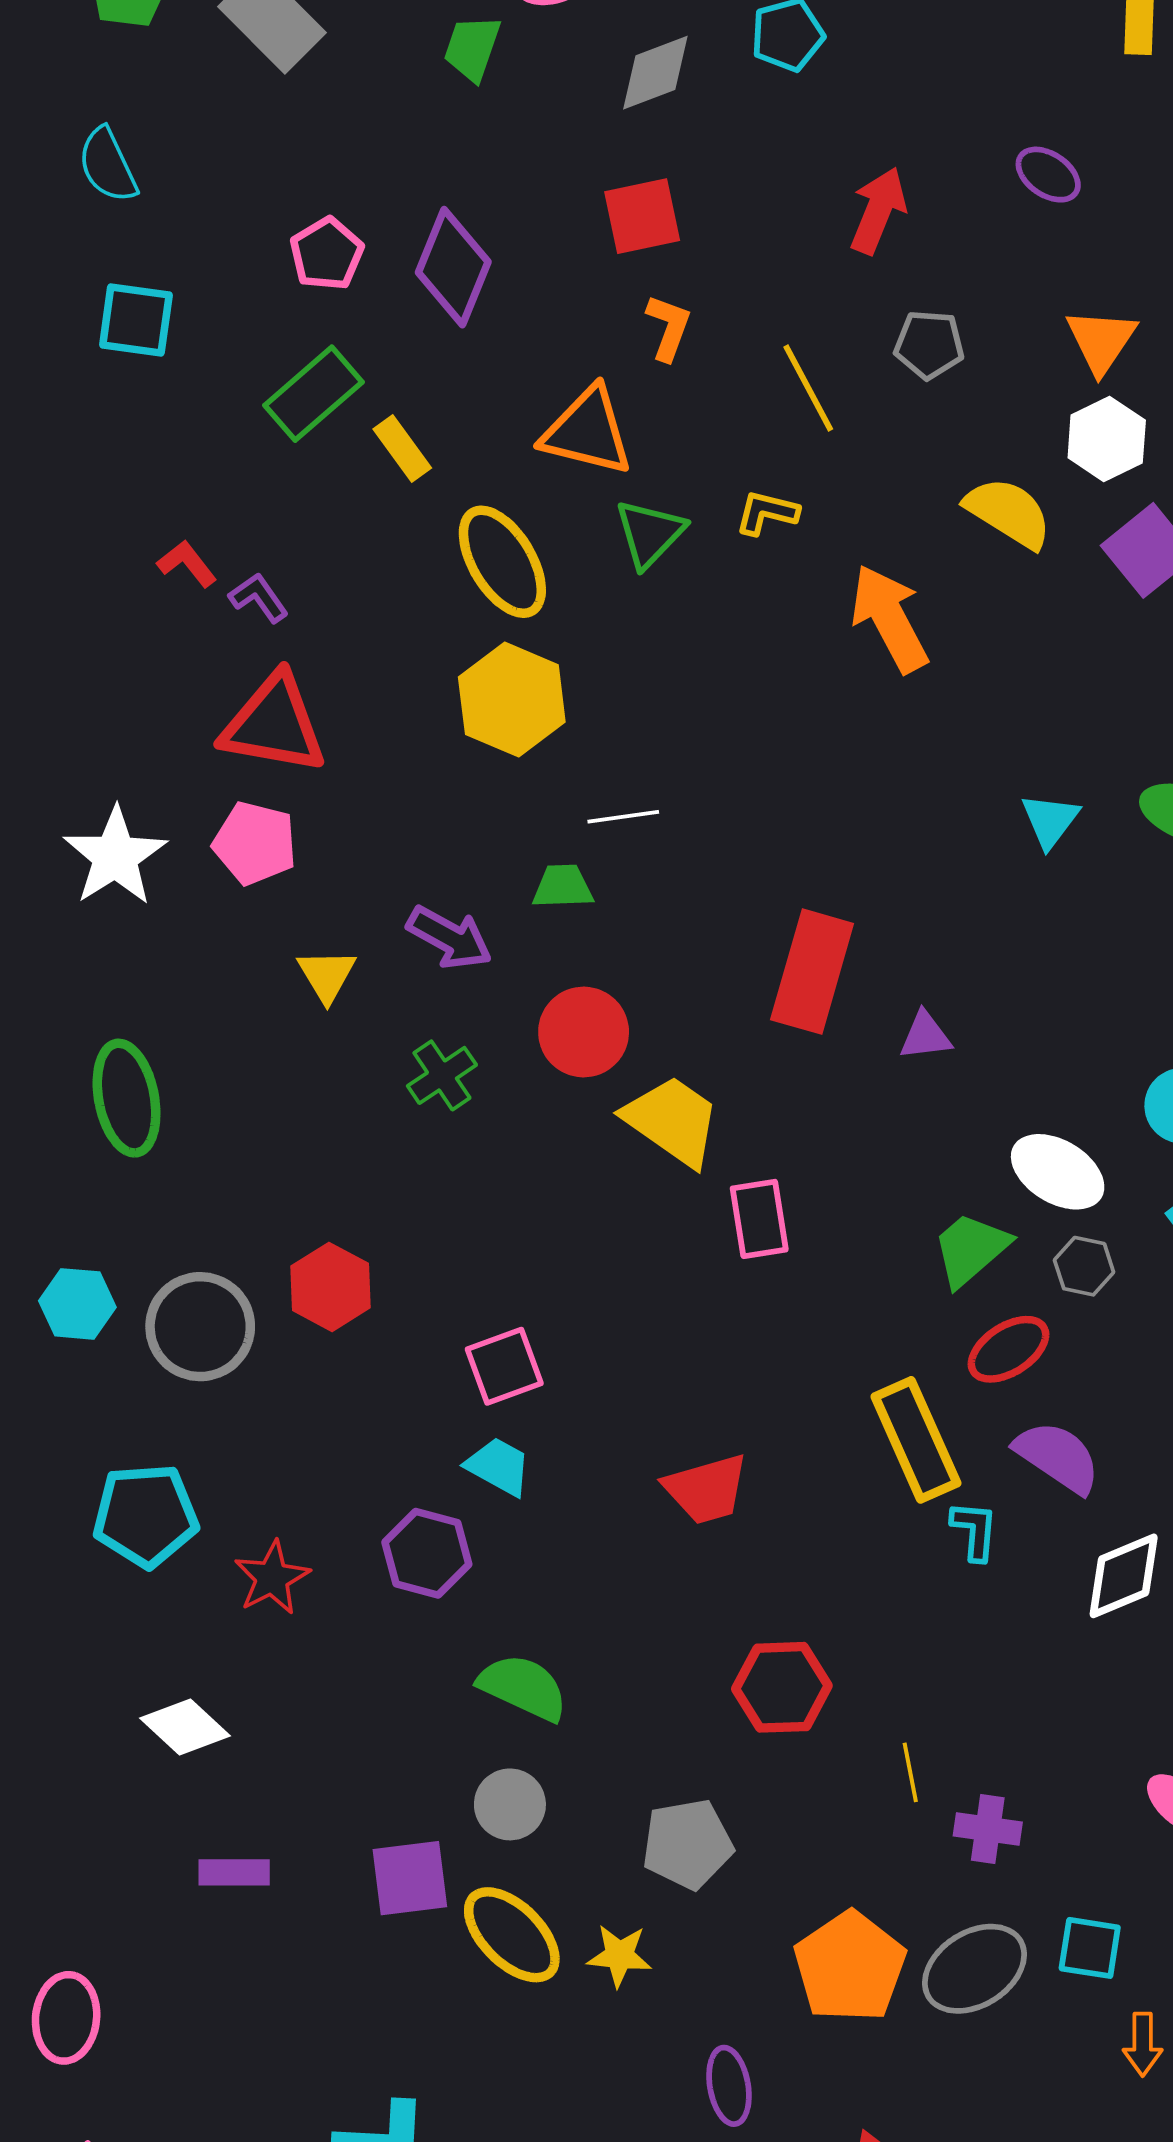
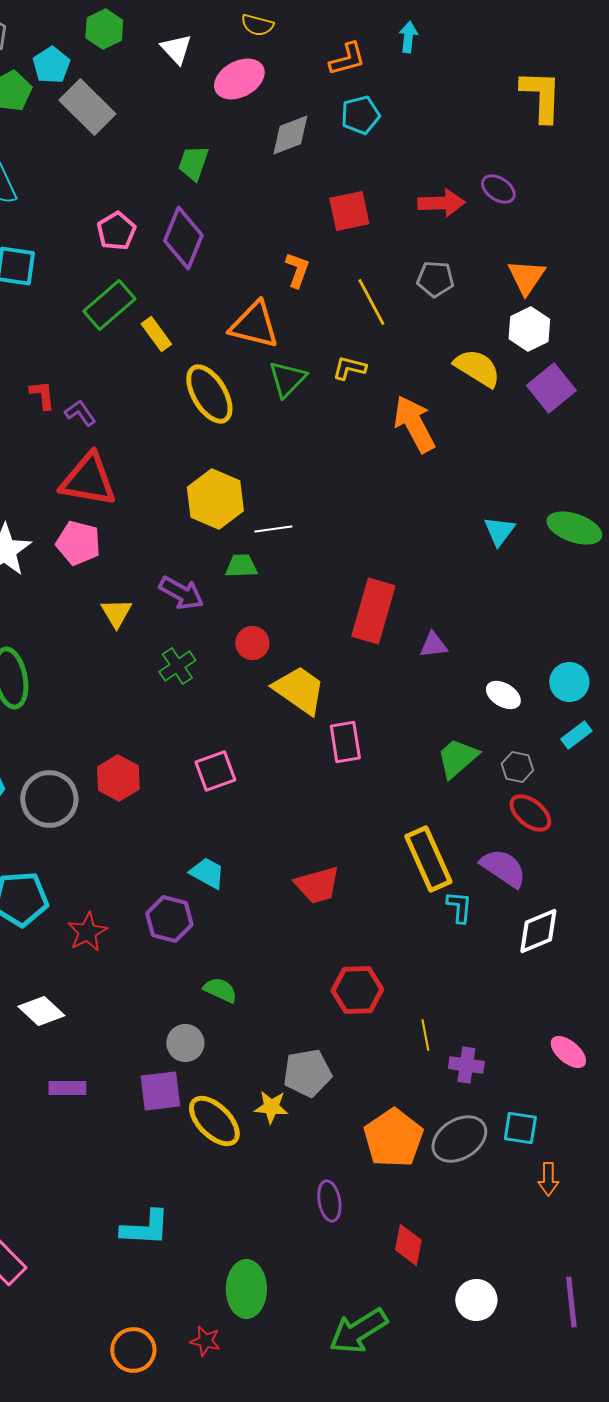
green trapezoid: (472, 48) -> (193, 163), moved
red arrow: (878, 210) -> (441, 203), moved, turned 66
red square: (642, 216) -> (349, 211), moved
red L-shape: (187, 564) -> (42, 395), turned 32
yellow hexagon: (512, 700) -> (215, 499), moved
red circle: (584, 1032) -> (252, 643), size x0.7
white ellipse: (1058, 1172) -> (503, 695), moved, size x0.7
red ellipse: (1009, 1349) -> (530, 813), moved, turned 72
pink square: (504, 1366) -> (215, 771), moved
green semicircle: (523, 1687) -> (220, 990), size x0.7
gray circle: (510, 1804) -> (185, 1043), moved
yellow star: (619, 1956) -> (271, 1107), moved

